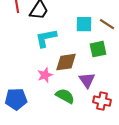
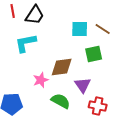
cyan L-shape: (46, 38) -> (26, 43), moved

